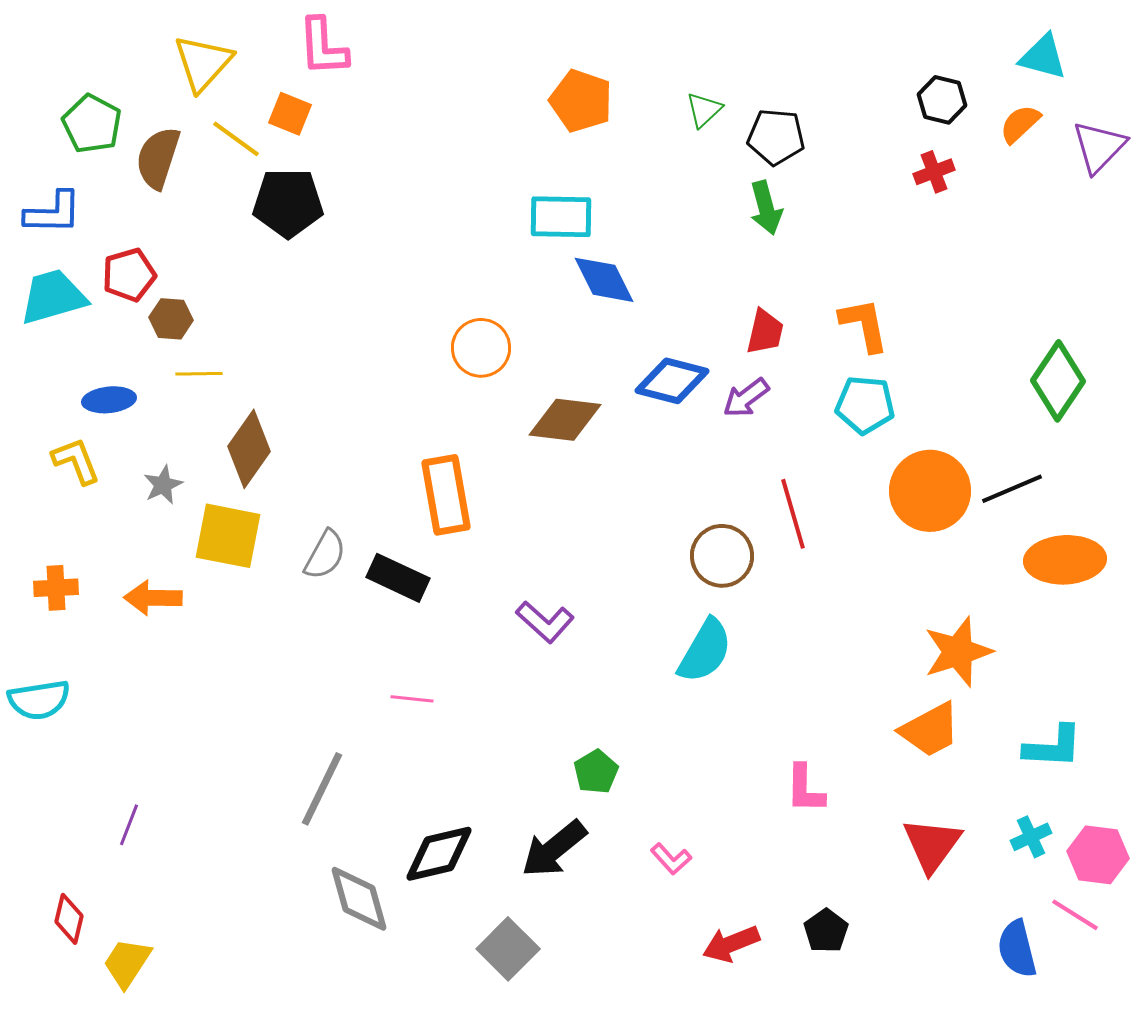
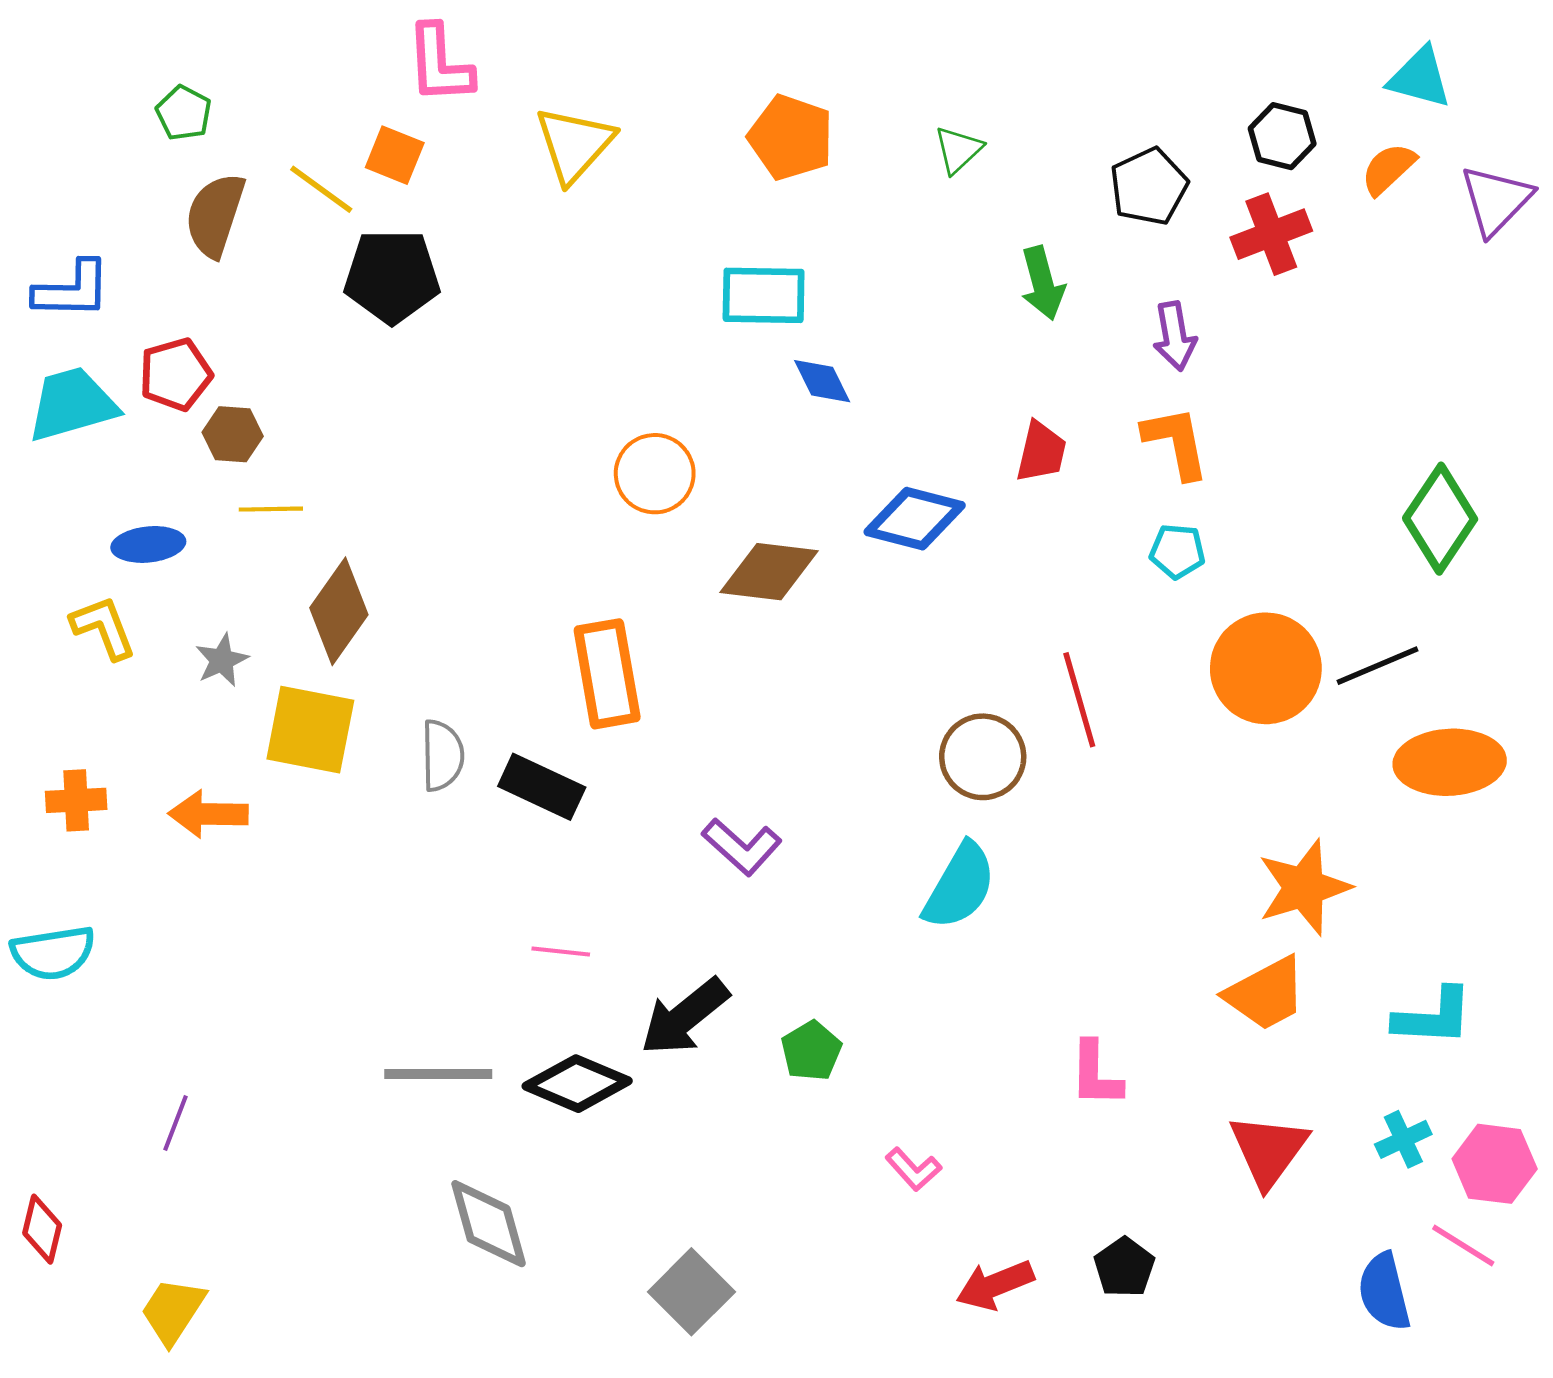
yellow triangle: (203, 63) -> (574, 144), moved
green pentagon: (92, 124) -> (184, 113), moved, size x0.7
black pentagon: (776, 137) -> (1149, 186), moved, turned -30
red cross: (934, 172) -> (1271, 234), size x1.4
blue diamond: (604, 280) -> (822, 381), size x0.7
purple arrow: (746, 398) -> (1175, 336), moved, turned -63
cyan pentagon: (865, 405) -> (1177, 551), size x0.7
gray semicircle: (325, 555) -> (442, 755), turned -30
gray line: (322, 789) -> (438, 1074), turned 64
black arrow: (554, 849) -> (685, 1017), moved
black diamond: (439, 854) -> (577, 1084), moved, turned 36
red diamond: (69, 919) -> (42, 1229), moved

